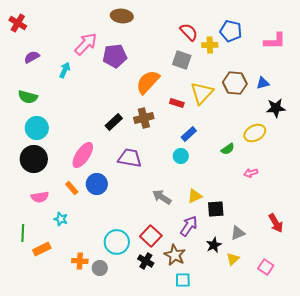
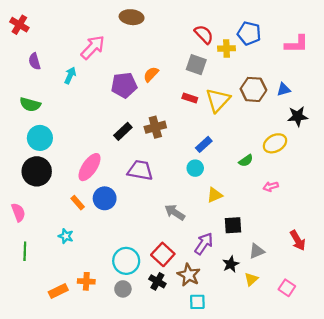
purple pentagon: (115, 56) -> (124, 85), moved
purple semicircle: (32, 57) -> (35, 61), turned -77
orange semicircle: (148, 82) -> (151, 74), moved, size x0.6
red rectangle: (177, 103) -> (190, 98), moved
yellow triangle: (195, 196) -> (215, 195), moved
pink semicircle: (40, 197) -> (18, 212), moved, turned -102
orange rectangle: (42, 249) -> (58, 291), moved
gray circle: (100, 268) -> (123, 289), moved

